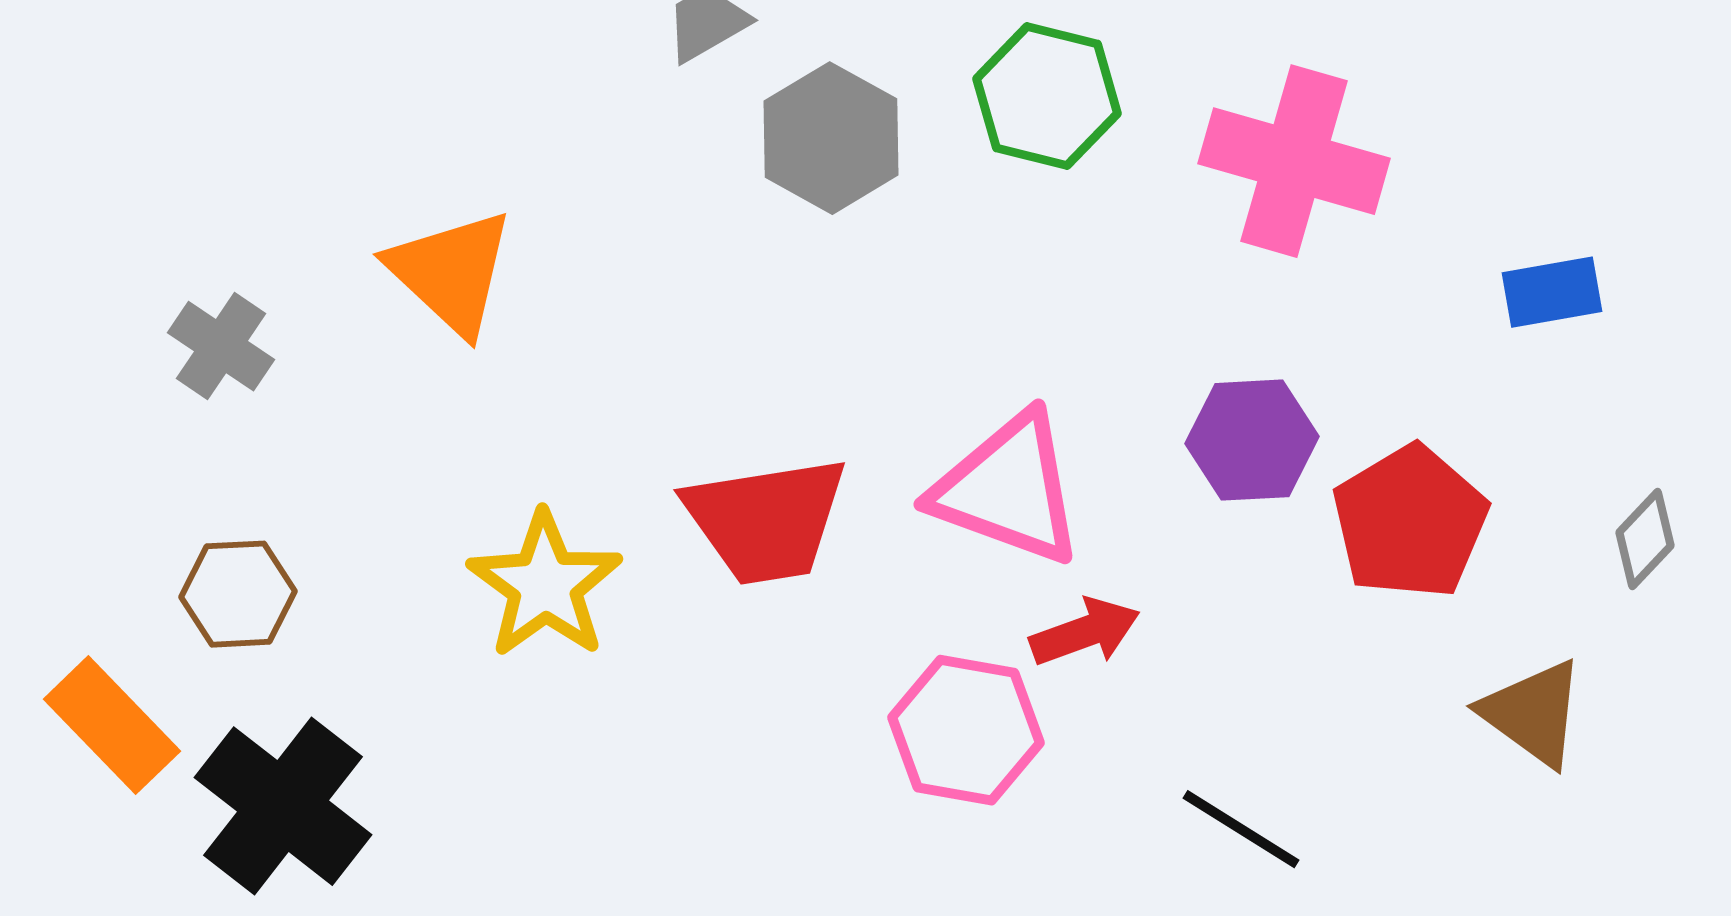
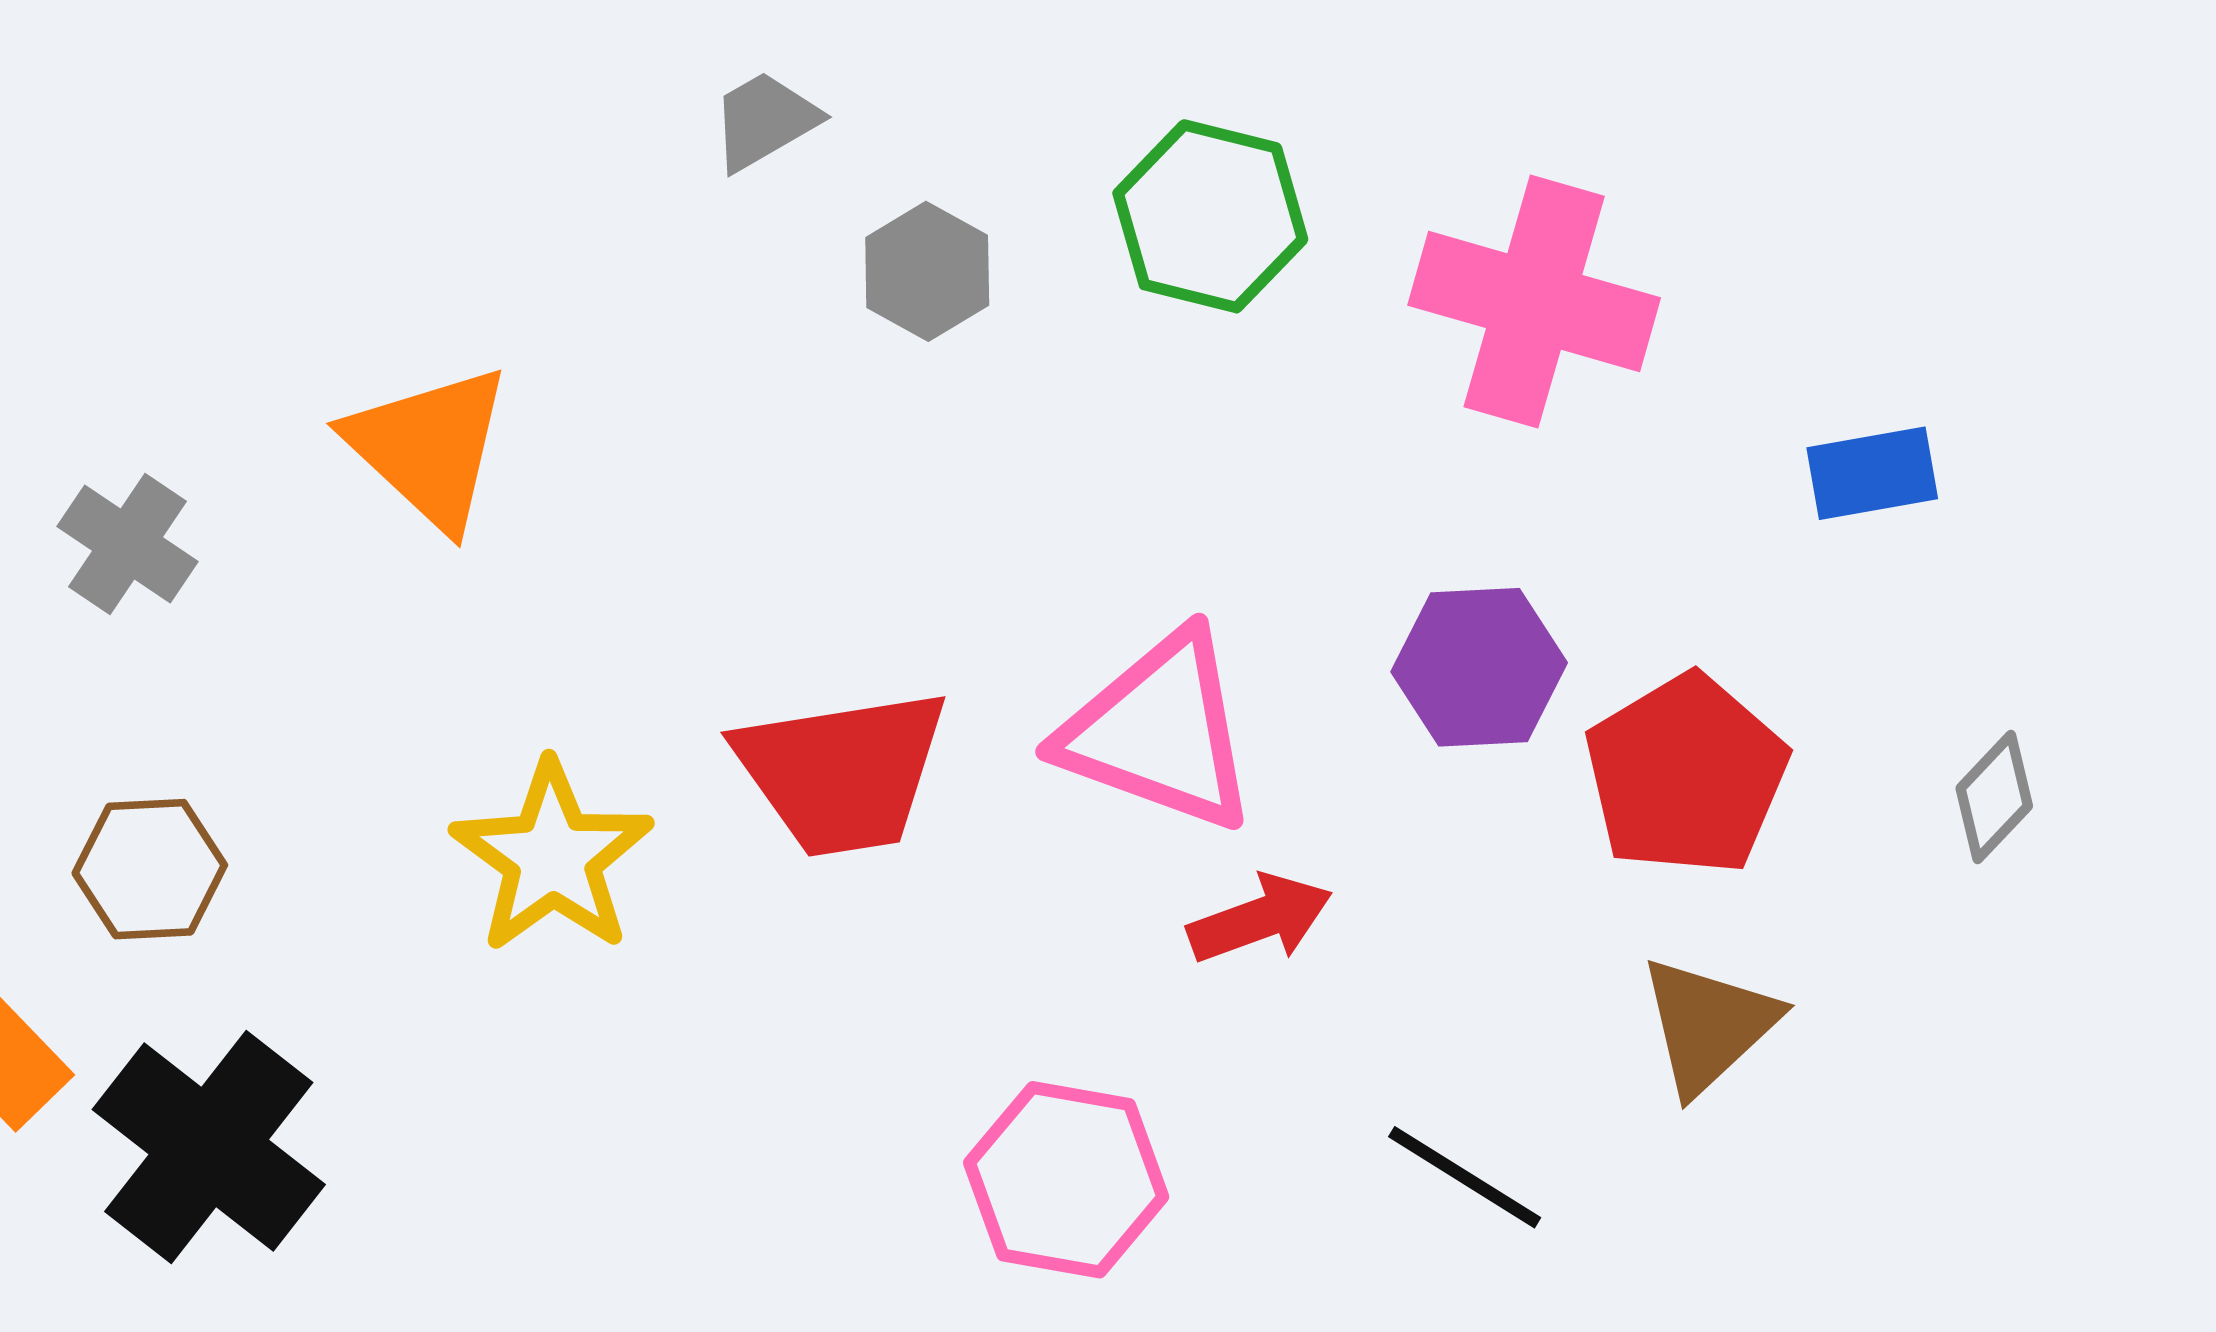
gray hexagon: (831, 138) -> (927, 271), size x0.7
brown triangle: (1533, 713) -> (1708, 1025), moved, turned 41
pink hexagon: (966, 730) -> (1066, 1180), moved

